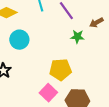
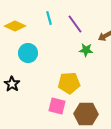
pink square: (48, 93) -> (57, 106), turned -30

